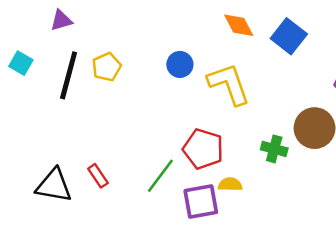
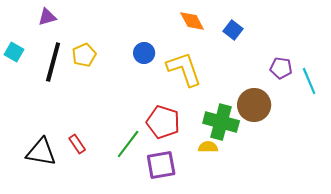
blue square: (289, 36) -> (233, 30), size x0.7
green cross: (274, 149) -> (221, 122), size x1.6
yellow semicircle: (230, 184) -> (208, 147), moved

